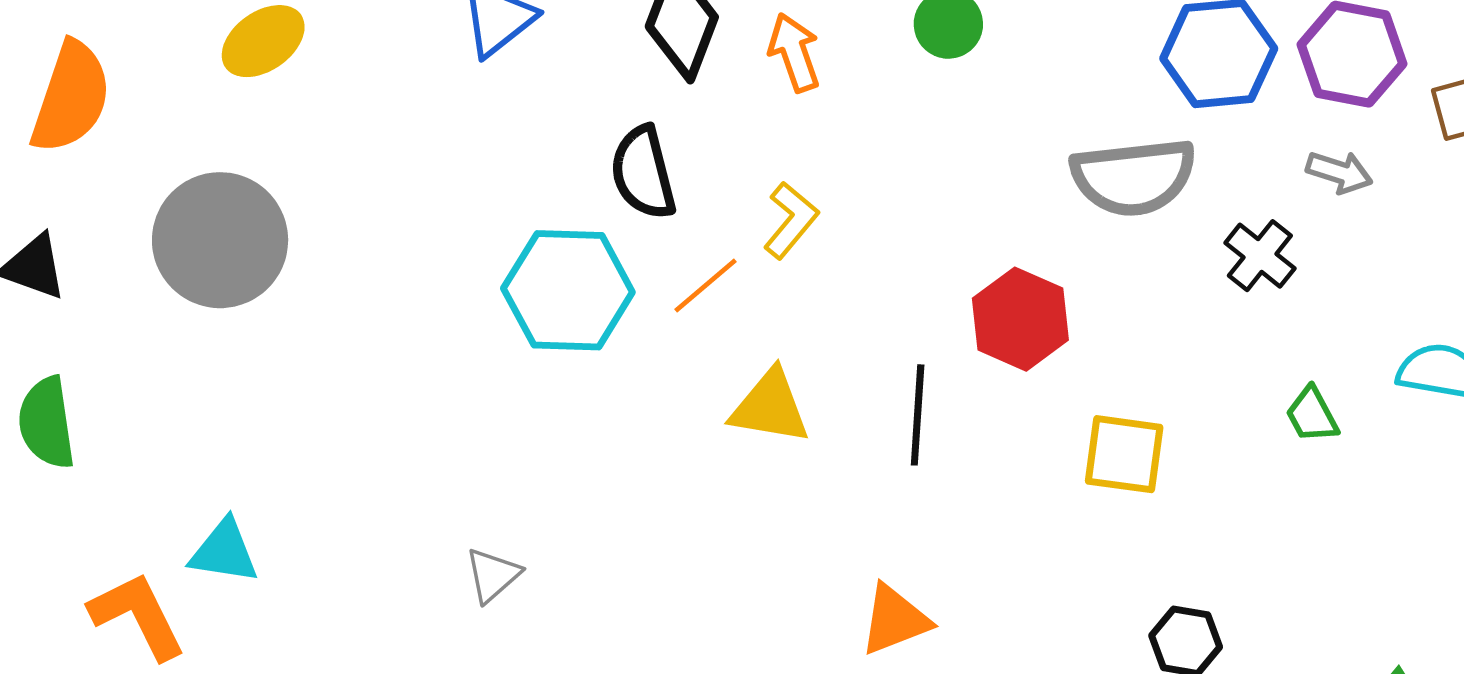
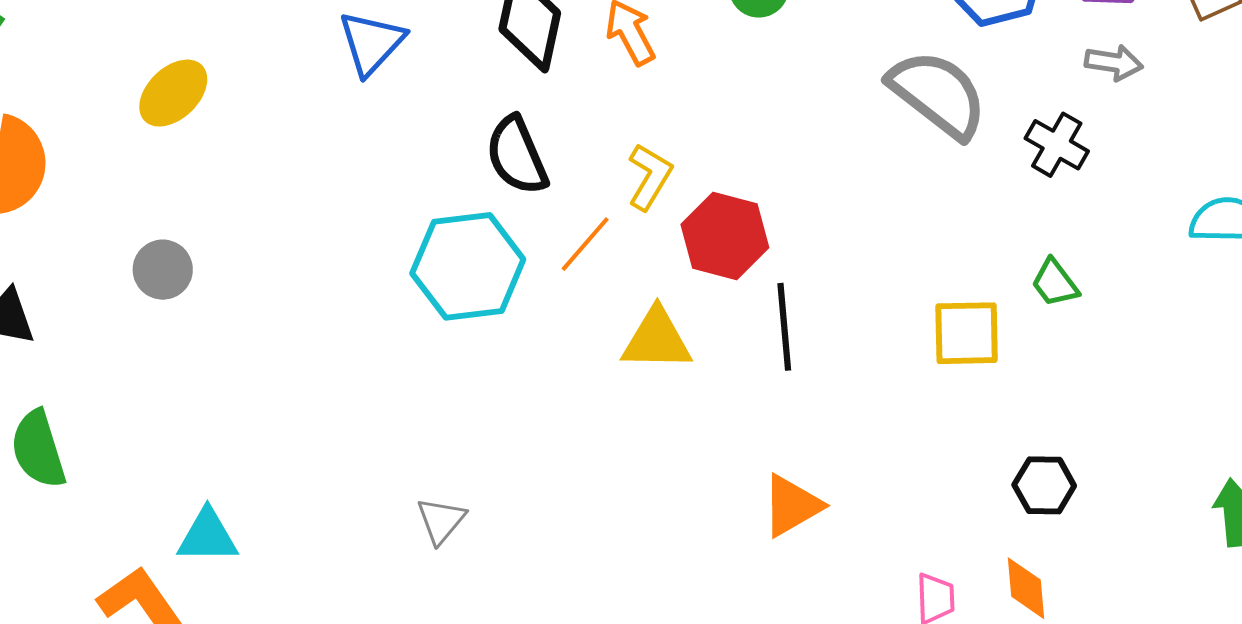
gray semicircle: (1133, 177) -> (938, 94), turned -127
gray circle: (220, 240) -> (163, 270), size x0.5
red hexagon: (1020, 319) -> (725, 236), moved
green trapezoid: (1312, 415) -> (1055, 283), moved

